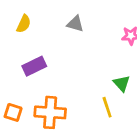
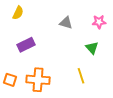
gray triangle: (75, 24) -> (66, 23), moved
green triangle: (122, 83) -> (92, 48), moved

